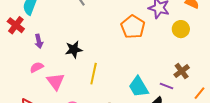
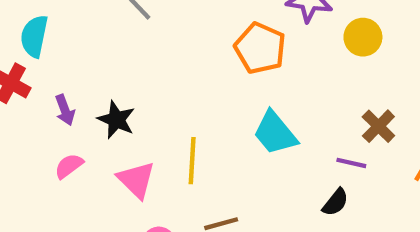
black star: (74, 49) -> (116, 120), moved, turned -30
pink triangle: (56, 81) -> (136, 180), moved
cyan trapezoid: (139, 87) -> (275, 133), moved

